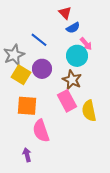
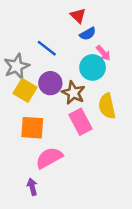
brown star: (72, 80) -> (73, 93), moved
yellow semicircle: (89, 111) -> (107, 106), moved
pink semicircle: (41, 131) -> (49, 158), turned 80

